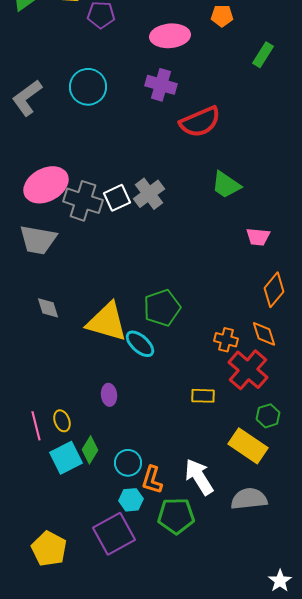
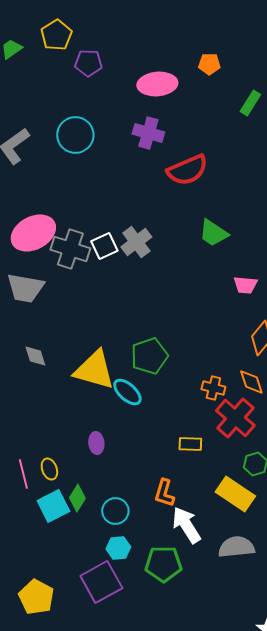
orange L-shape: (152, 480) -> (164, 493), moved

